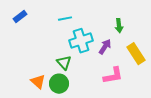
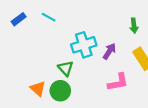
cyan line: (65, 19) -> (49, 17), moved, turned 40
green arrow: (119, 26) -> (134, 26), moved

